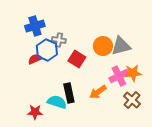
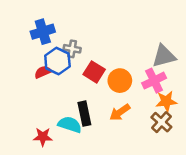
orange circle: (103, 46) -> (120, 81), moved
gray triangle: (121, 46) -> (164, 56), moved
orange star: (133, 73) -> (166, 101), moved
pink cross: (119, 76) -> (154, 81), moved

